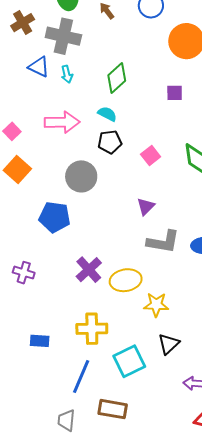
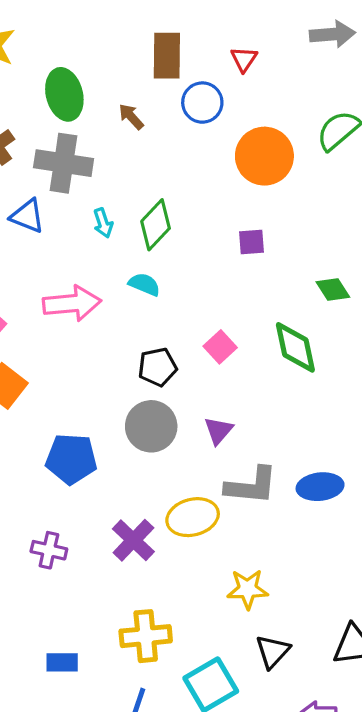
cyan arrow: (67, 74) -> (103, 223), moved
black pentagon: (110, 142) -> (157, 367), moved
gray circle: (81, 176) -> (151, 426), moved
purple cross: (24, 273) -> (49, 550), moved
yellow ellipse: (126, 280) -> (193, 517), moved

